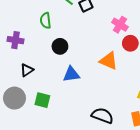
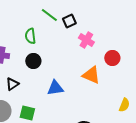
pink cross: (120, 25) -> (86, 40), moved
black circle: (60, 46) -> (33, 61), moved

